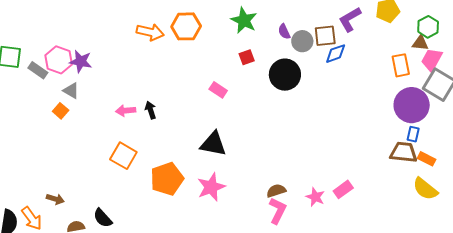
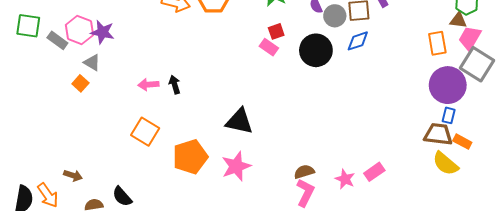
blue diamond: (336, 54) -> (358, 41), moved
pink rectangle: (218, 90) -> (269, 47), moved
yellow semicircle: (425, 189) -> (445, 164), moved

